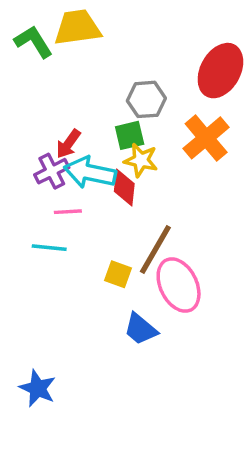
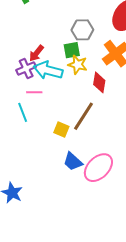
red diamond: (124, 187) -> (99, 82), moved
cyan line: (49, 248) -> (23, 112), turned 60
pink ellipse: (179, 285) -> (98, 168), moved, turned 68

